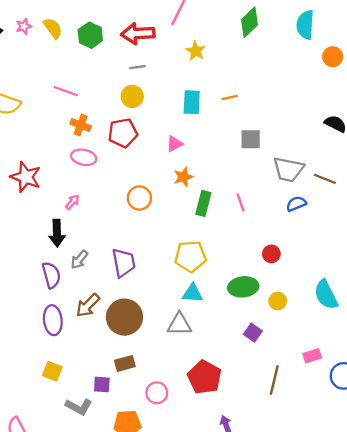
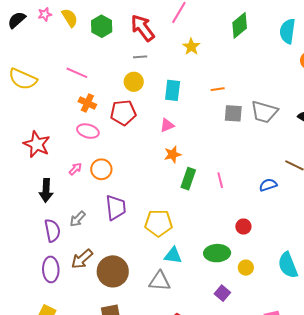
red arrow: (138, 34) -> (143, 28), turned 52
cyan rectangle: (192, 102) -> (173, 90), moved
gray square: (251, 139) -> (233, 113), moved
gray trapezoid: (288, 169) -> (264, 112), moved
orange circle: (139, 198) -> (101, 169), moved
black arrow: (57, 233) -> (46, 190), moved
yellow pentagon: (190, 256) -> (159, 223), moved
purple trapezoid: (124, 263) -> (116, 207), moved

